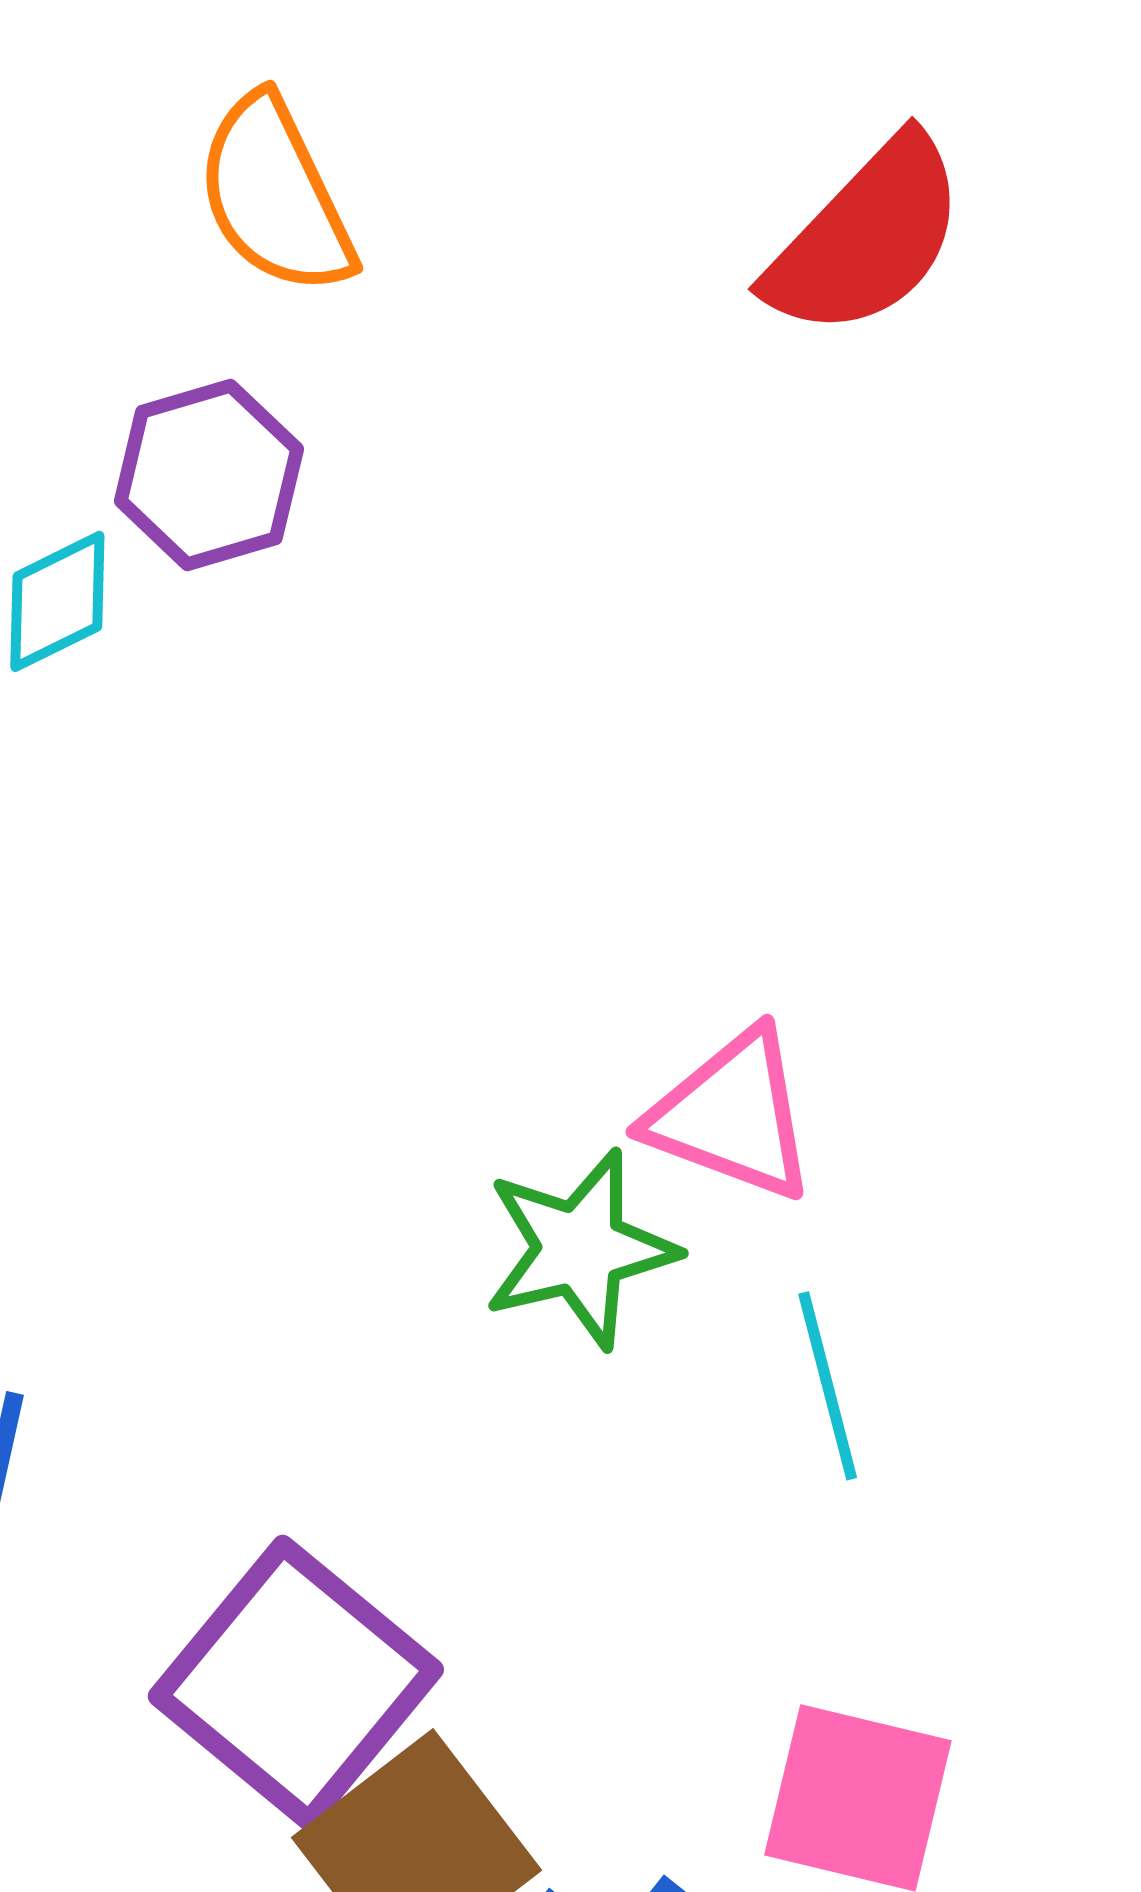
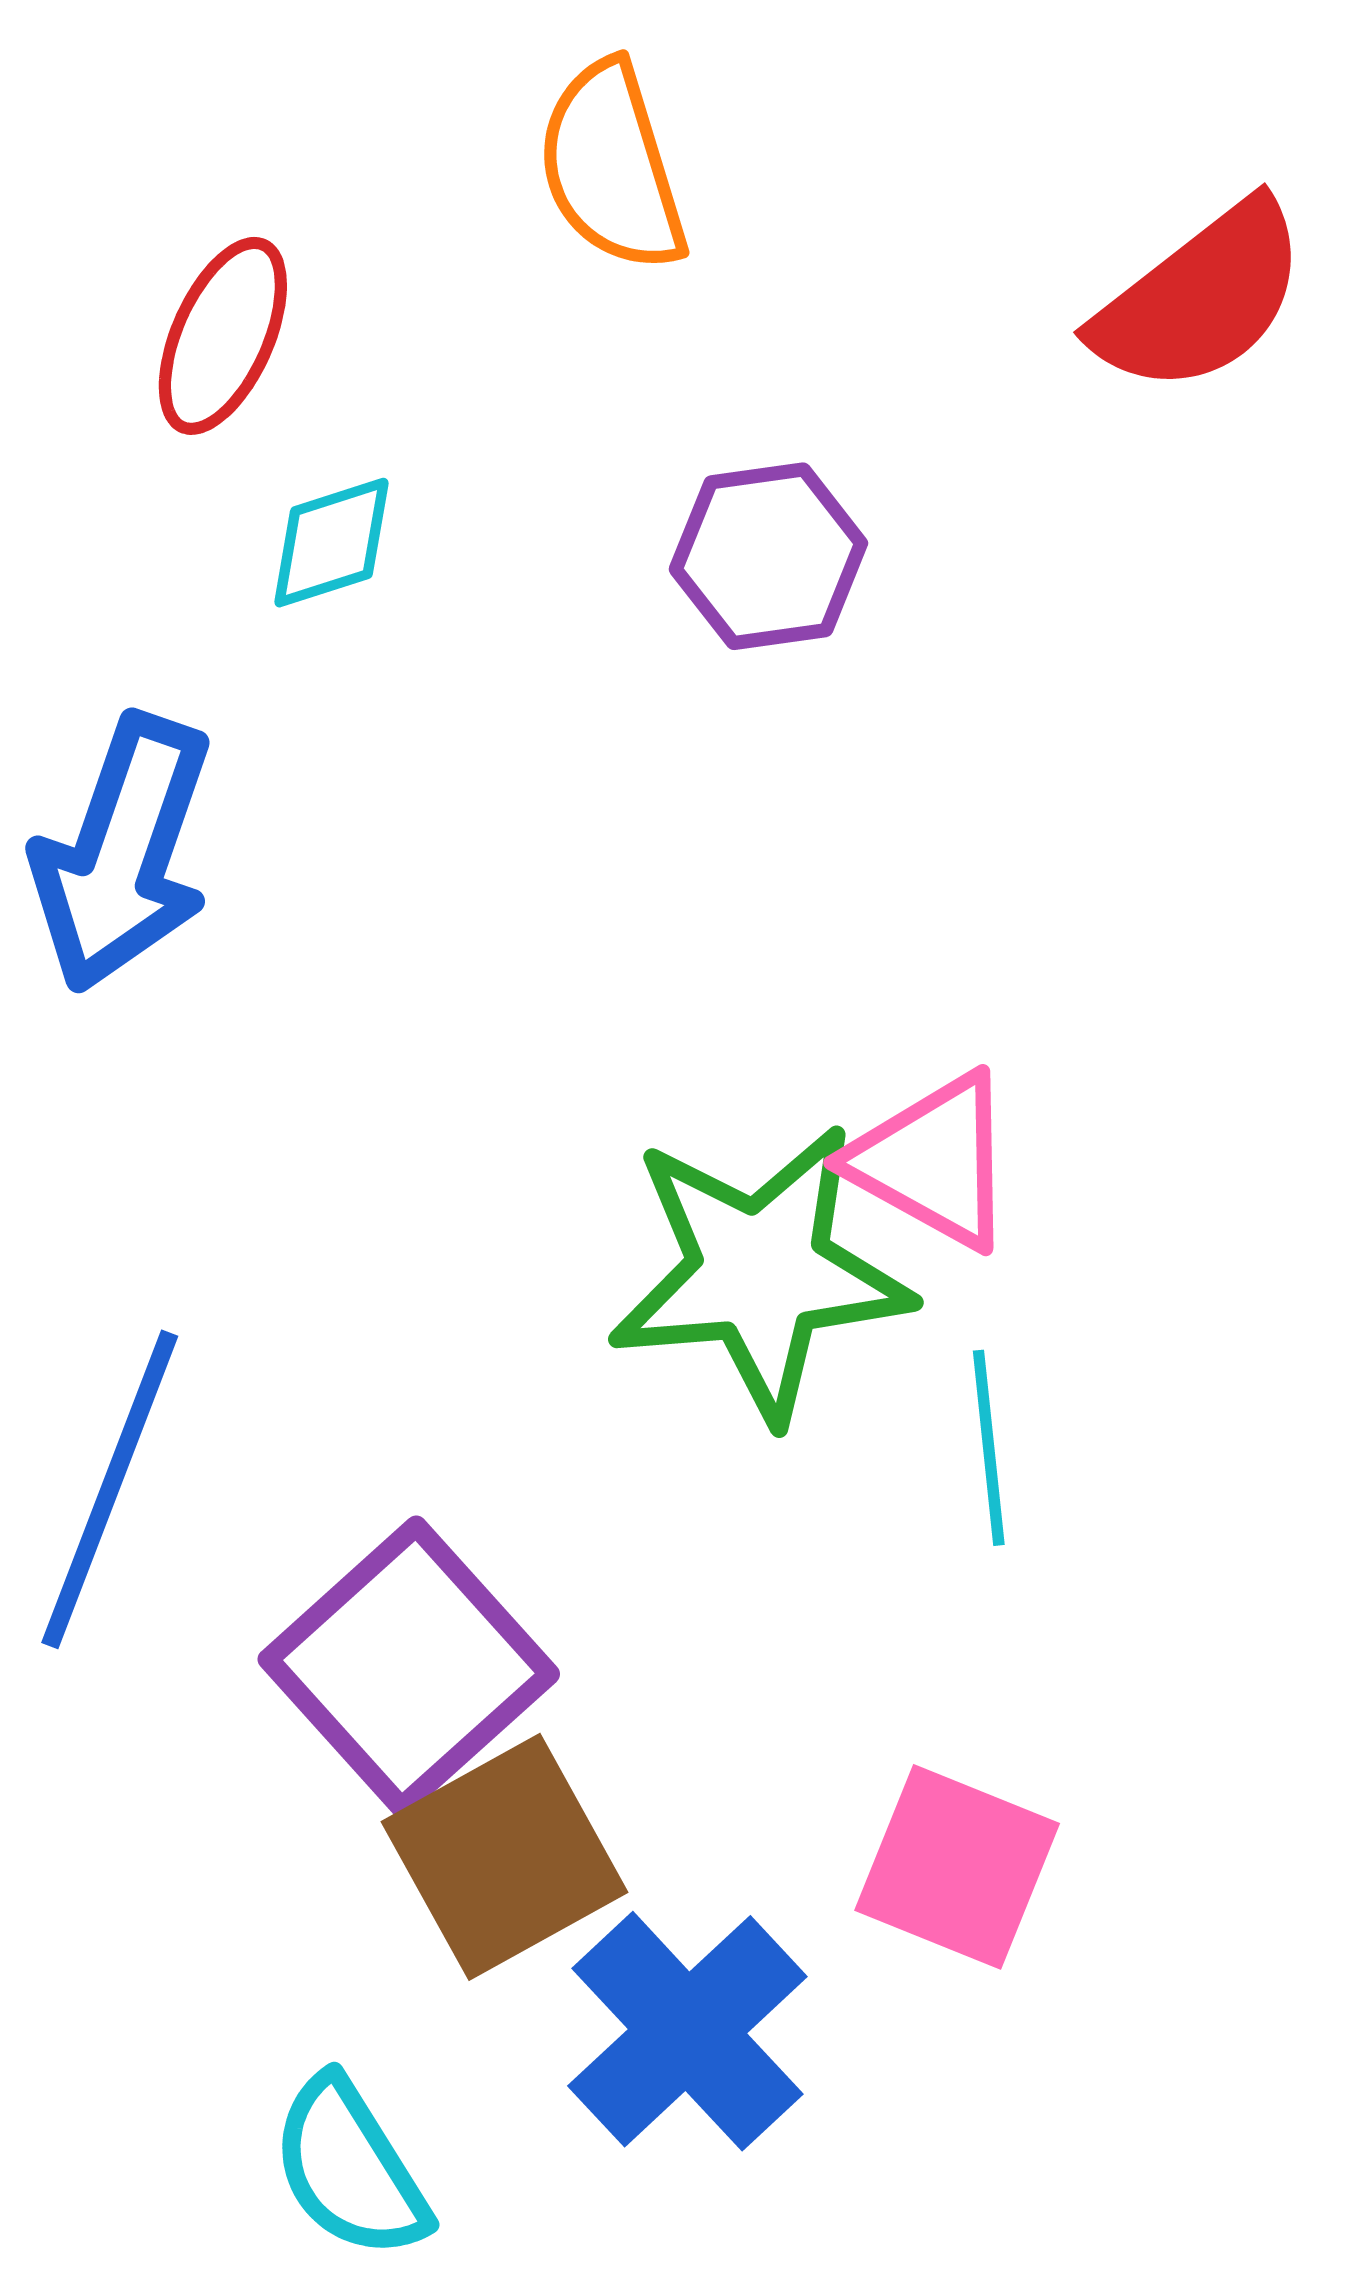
purple hexagon: (209, 475) -> (768, 556), moved
green star: (580, 1249) -> (760, 1273), size x1.5

